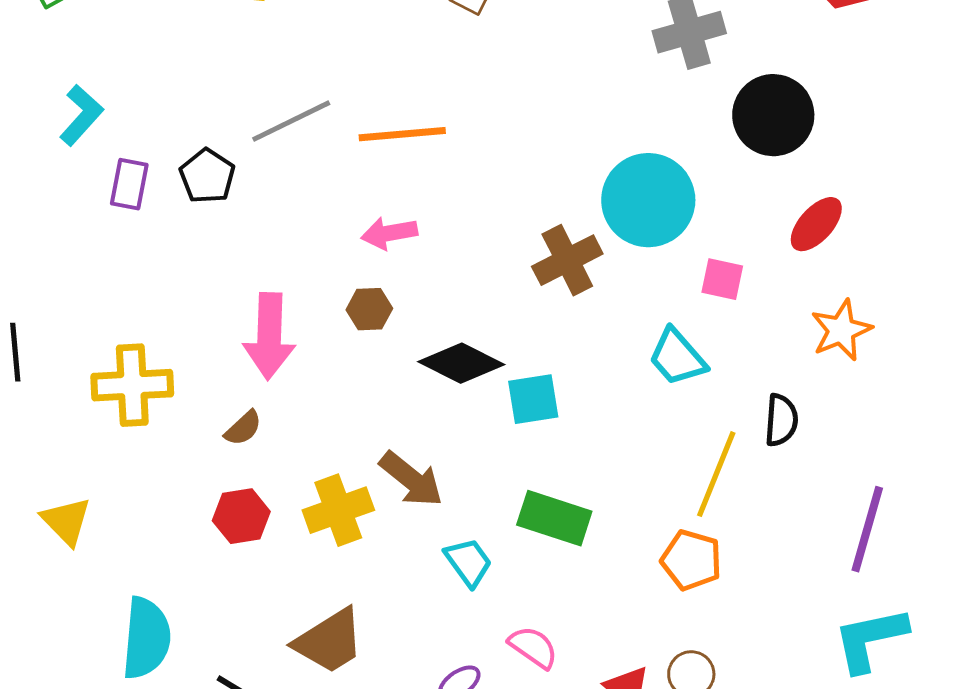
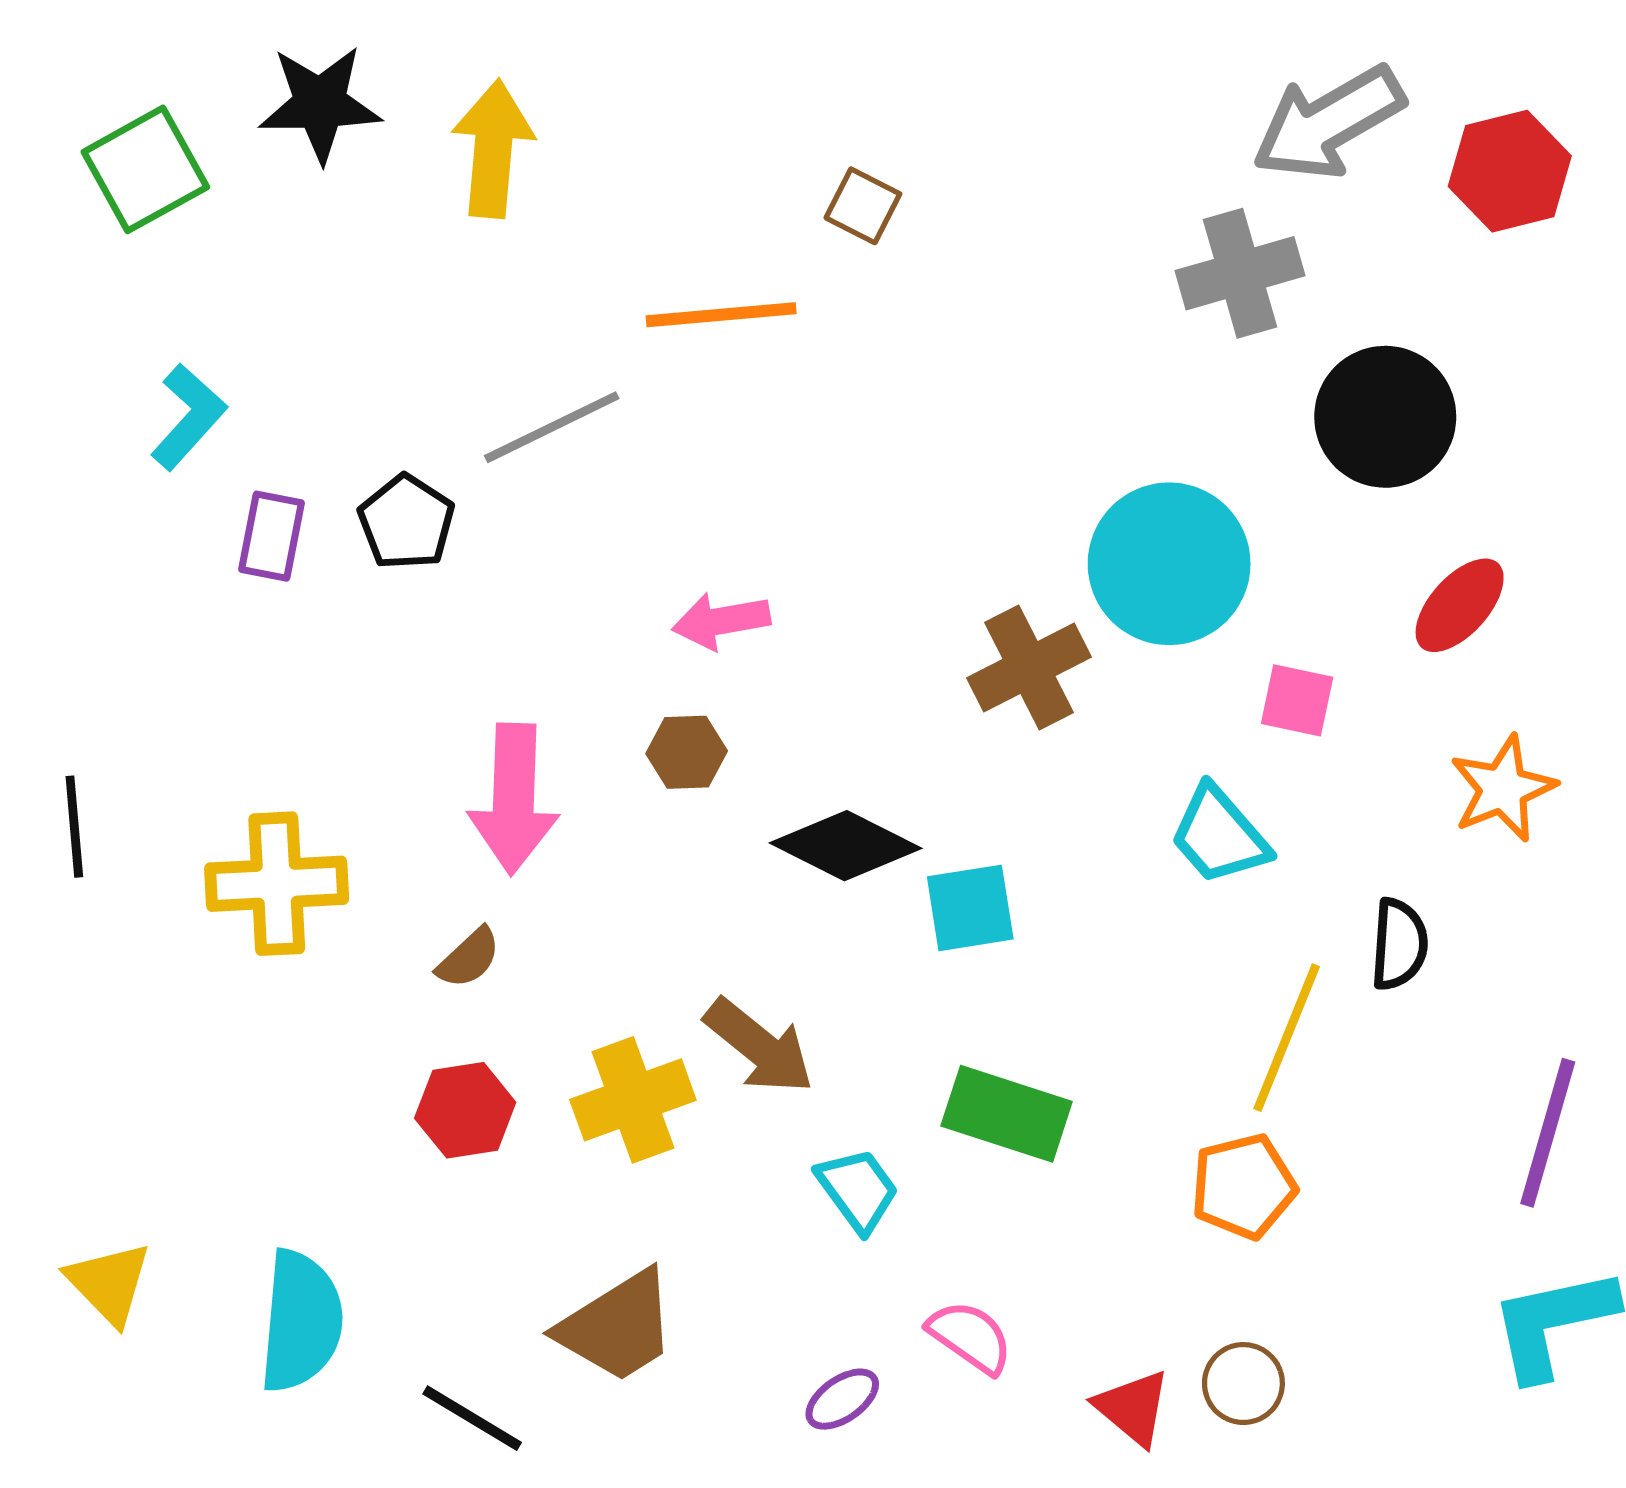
orange line: (402, 134) -> (721, 315), moved
yellow triangle: (66, 521) -> (109, 1283), moved
orange pentagon: (691, 560) -> (1243, 1186), turned -30

